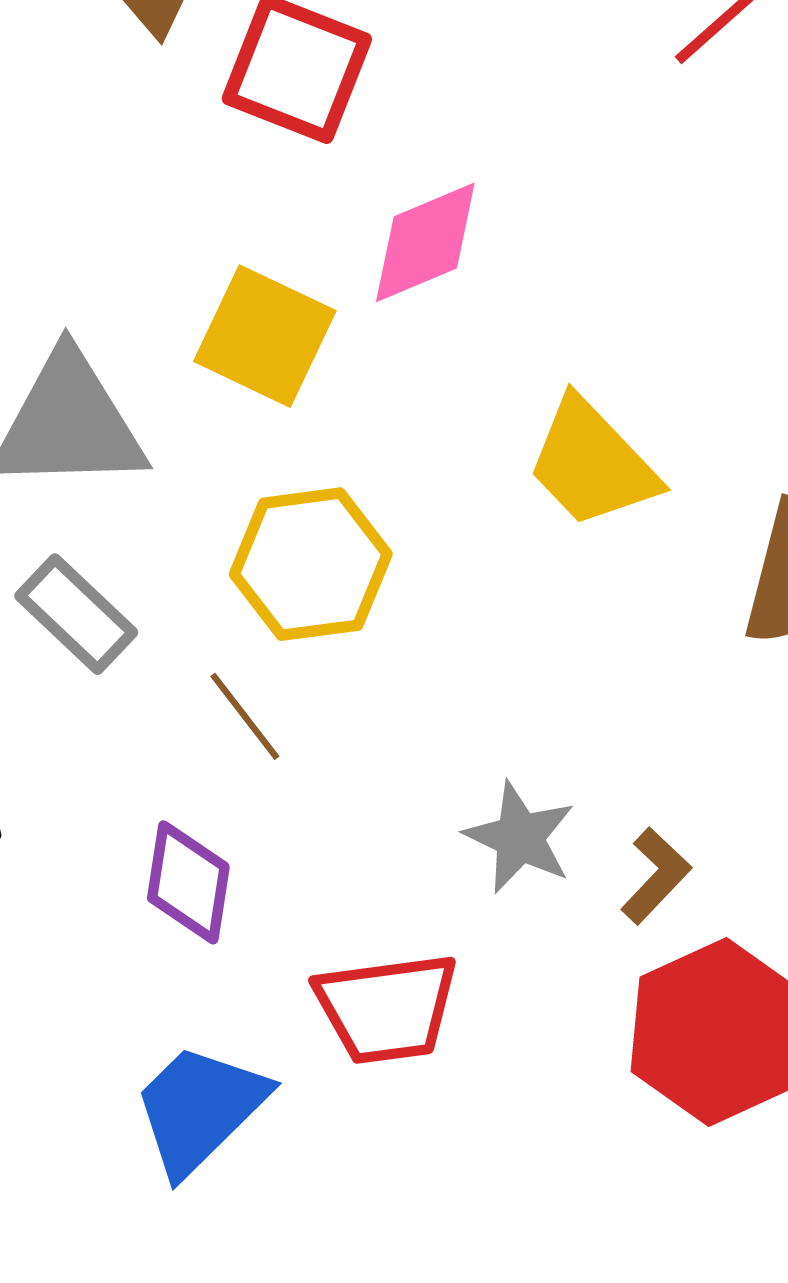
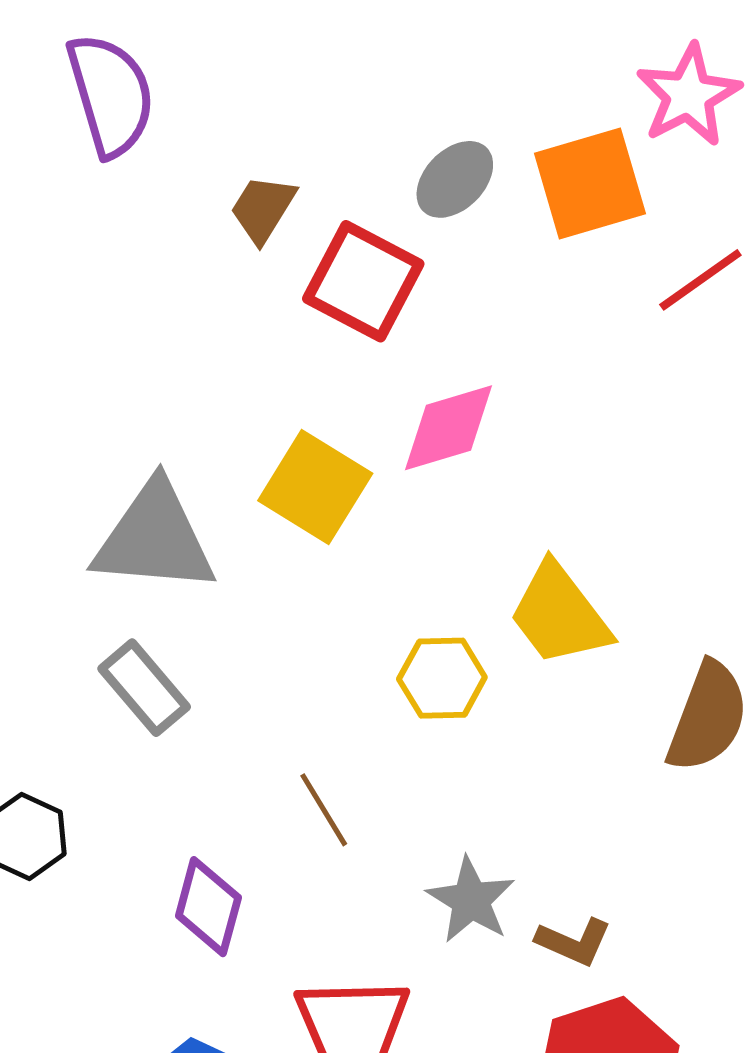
yellow hexagon: (311, 564) -> (442, 678), moved, size x0.7
brown line: (245, 716) -> (324, 810), moved
brown L-shape: (656, 876) -> (574, 942), turned 64

